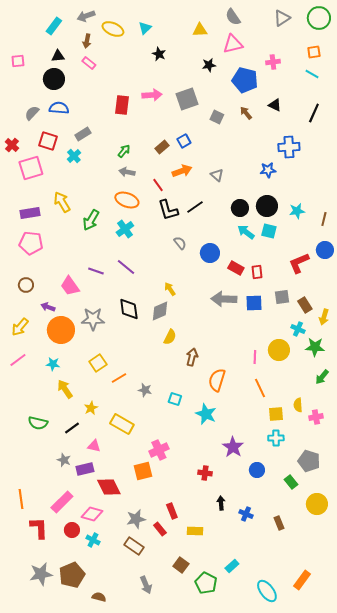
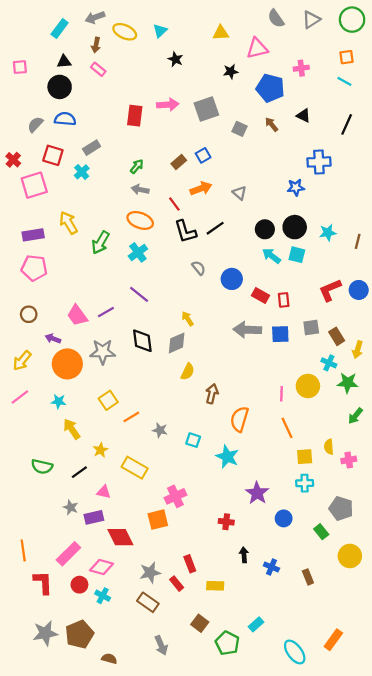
gray semicircle: (233, 17) -> (276, 19), moved
blue circle: (325, 250) -> (359, 290), moved
purple line: (96, 271) -> (106, 312), moved, turned -49

